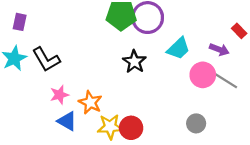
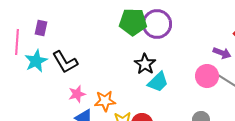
cyan trapezoid: (178, 48) -> (158, 82), moved
orange star: (90, 102) -> (105, 101), turned -30

